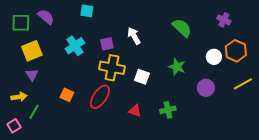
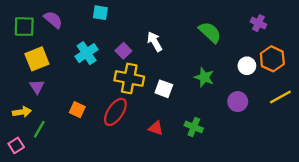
purple square: (107, 44) -> (123, 51), turned -32
green cross: (168, 110) -> (194, 127), turned 35

